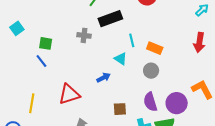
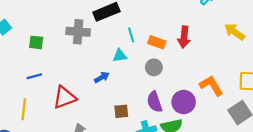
gray cross: (84, 35) -> (78, 32), size x1.5
red arrow: (199, 42) -> (184, 37), moved
cyan triangle: (121, 59) -> (120, 56), turned -40
blue line: (41, 61) -> (34, 76), moved, turned -64

